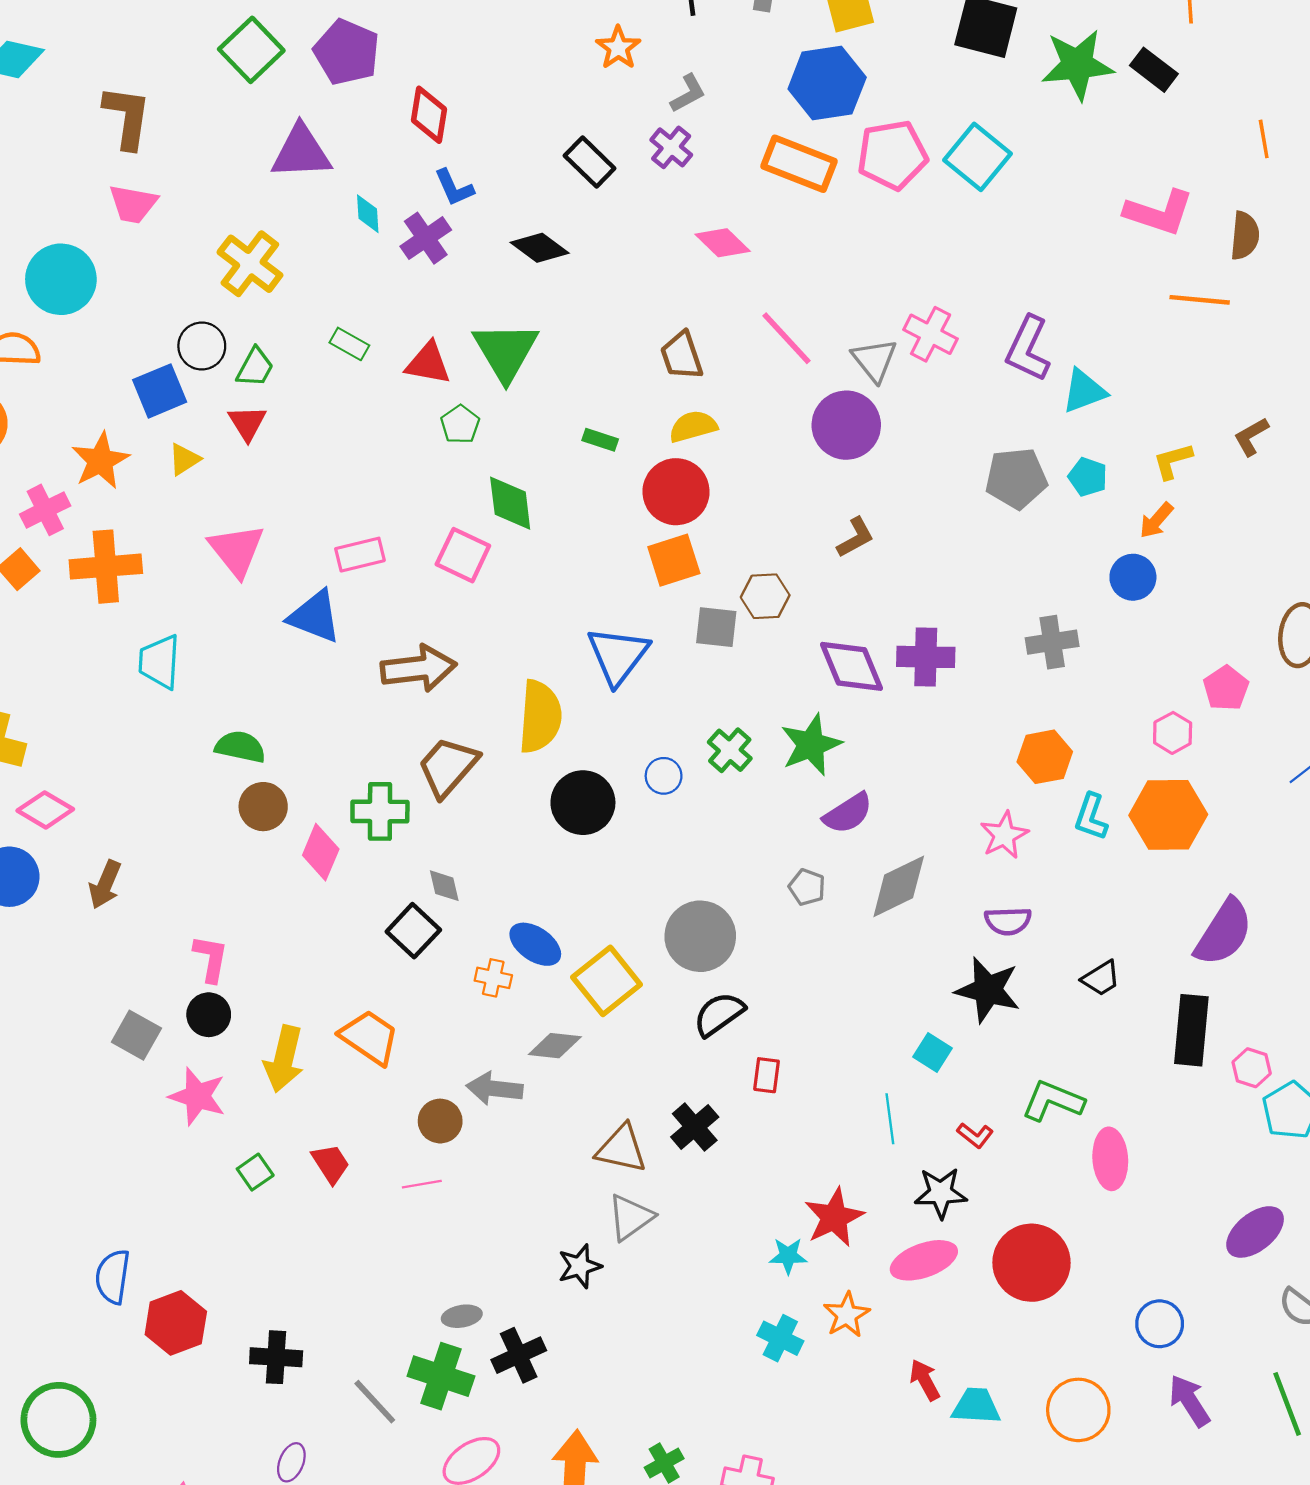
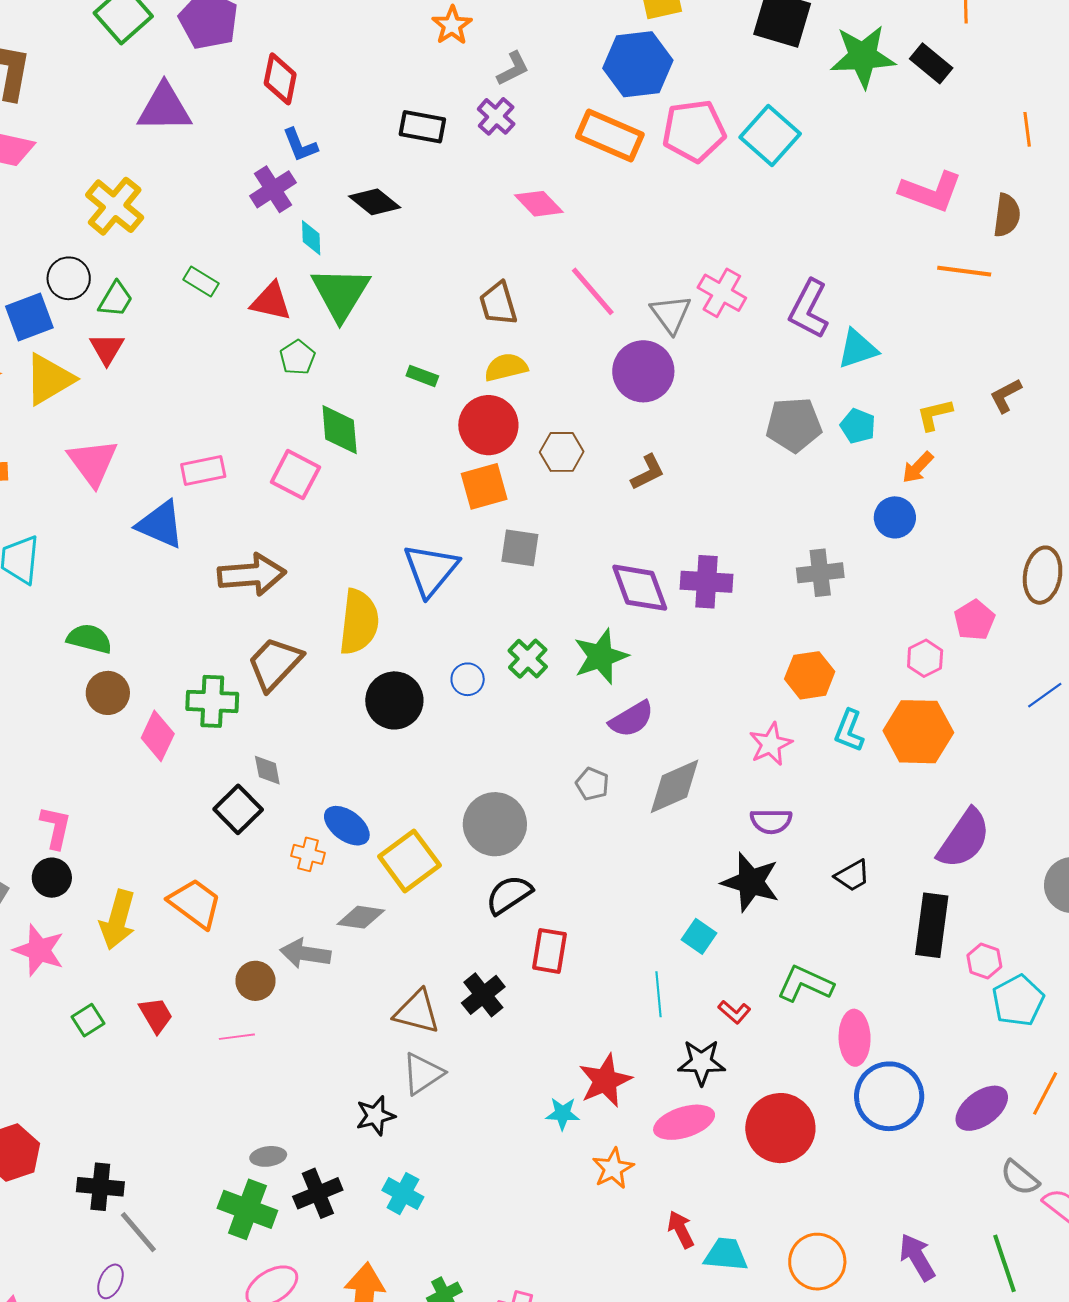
black rectangle: (590, 162) -> (422, 127), turned -36
cyan diamond: (368, 214) -> (311, 238), moved
yellow triangle: (184, 459) -> (49, 379), size x1.8
brown hexagon: (765, 596) -> (562, 452), moved
red rectangle: (767, 1075) -> (549, 951), size x1.4
blue circle: (1160, 1324) -> (889, 1096), moved, size x1.6
cyan cross: (780, 1338) -> (403, 1194), moved
gray line: (375, 1402) -> (138, 1232), moved

